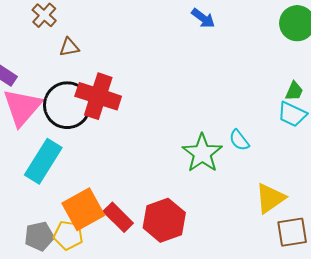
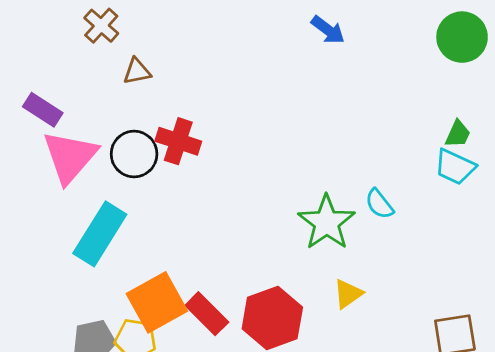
red cross: (98, 96) -> (178, 141), size x0.7
black circle: (67, 105) -> (134, 154), size x0.7
yellow triangle: (270, 198) -> (348, 294), moved, size x0.7

